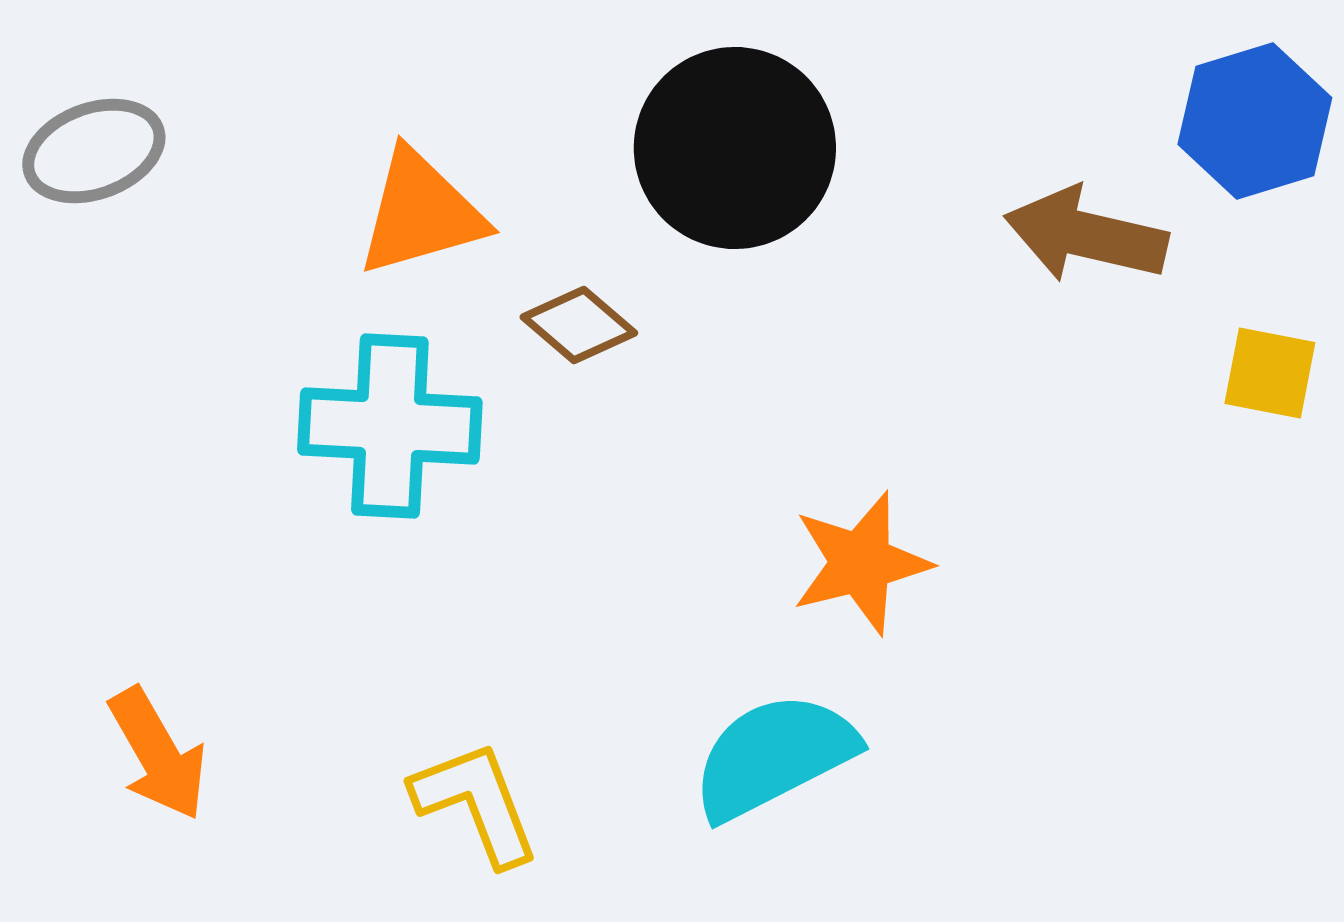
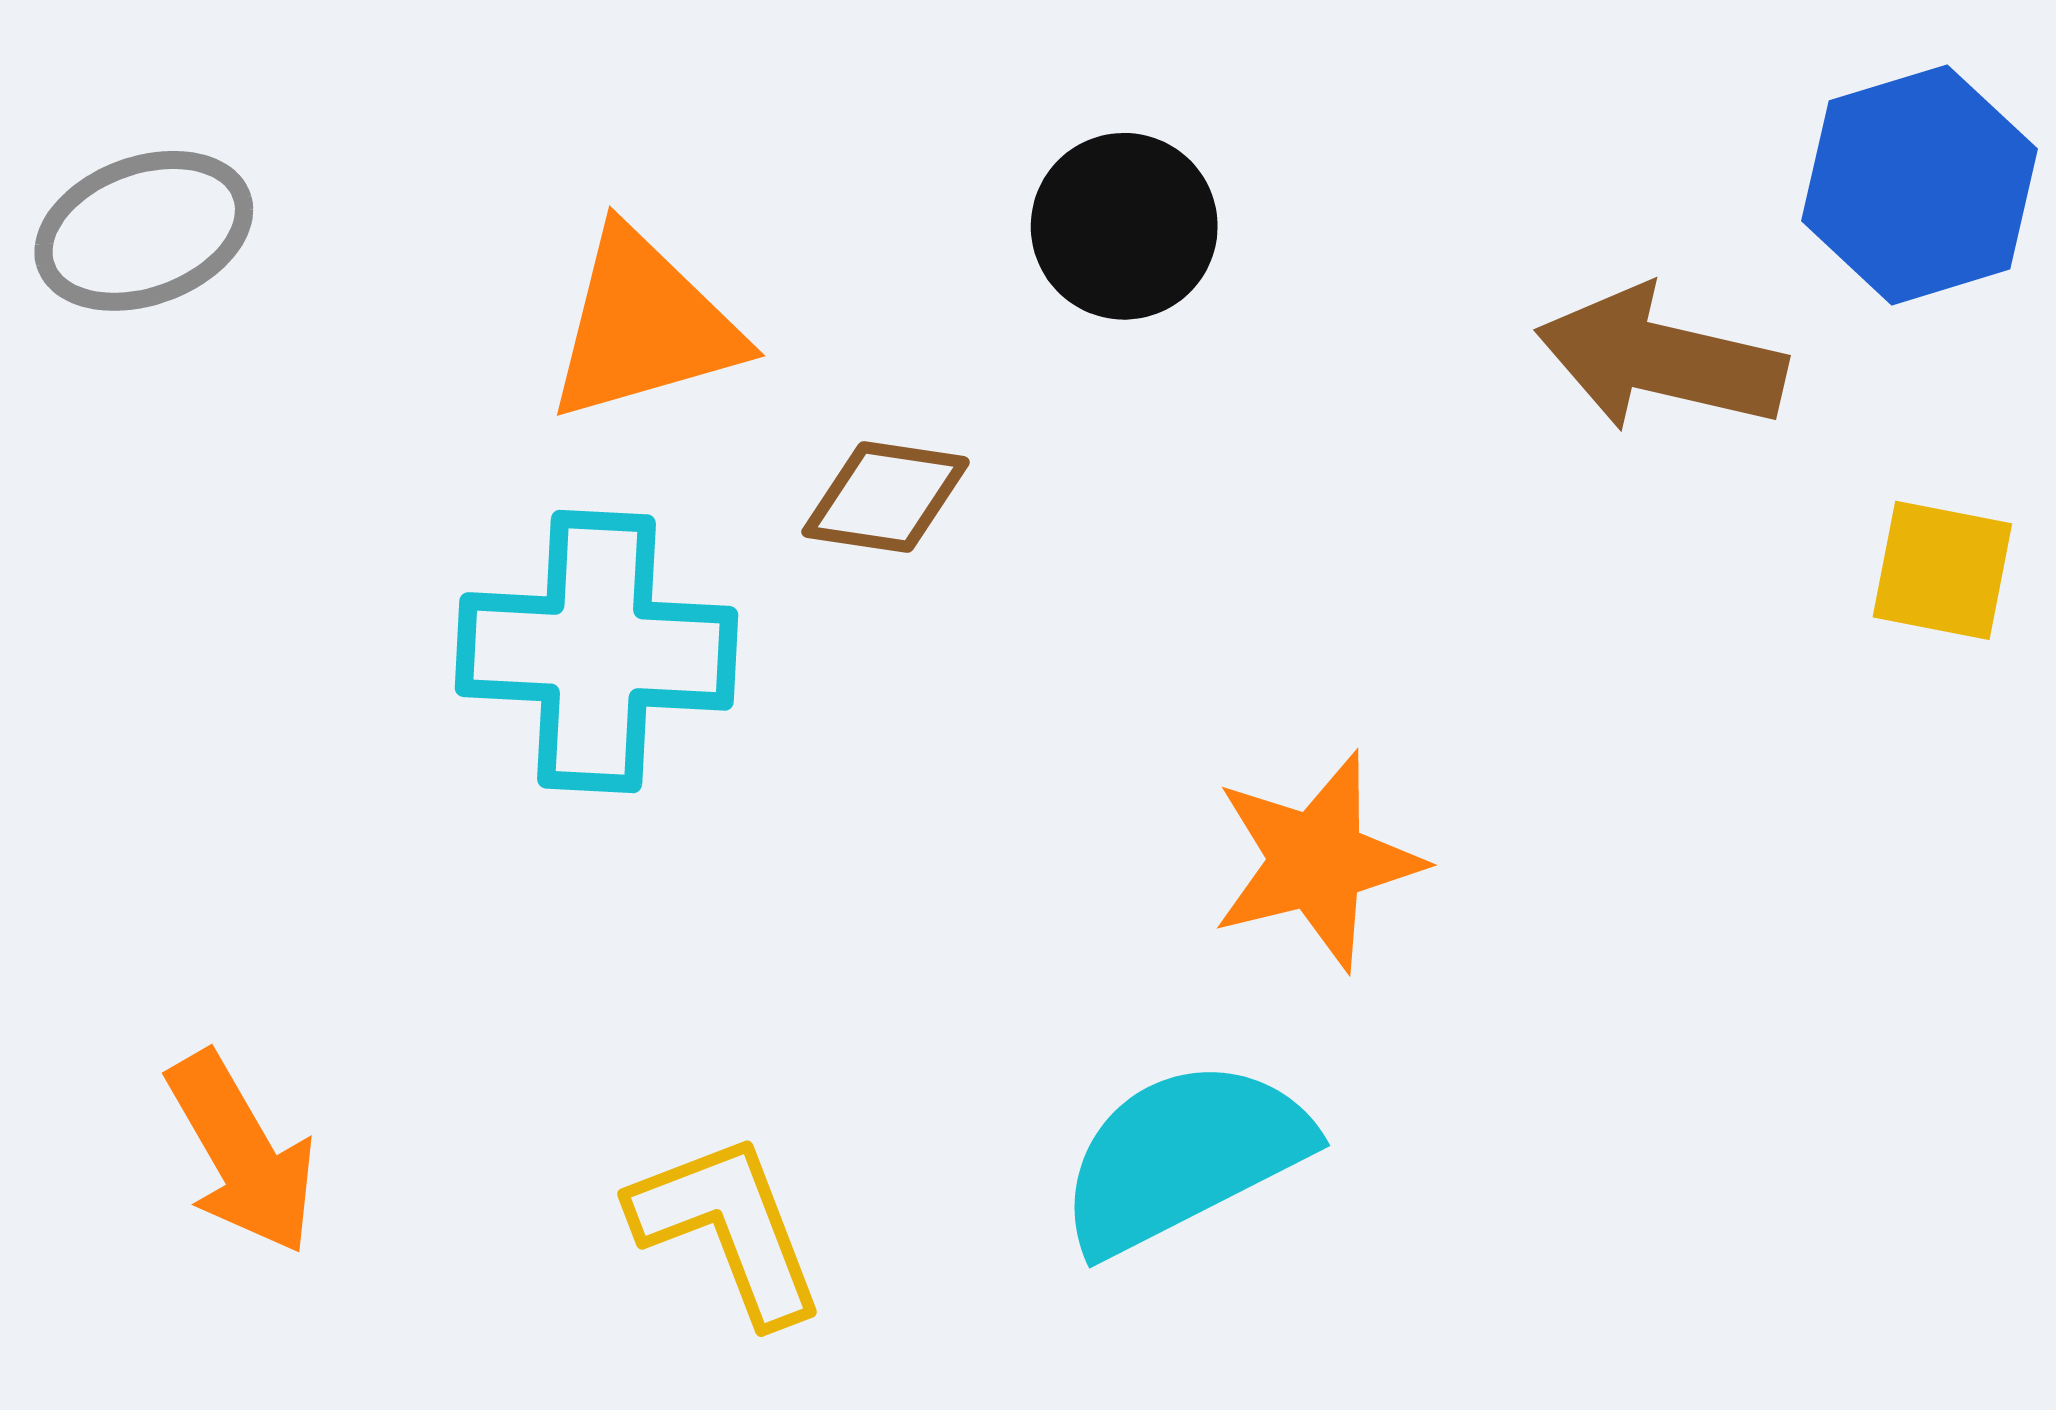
black circle: (735, 148) -> (1124, 226), size x0.6
brown diamond: (579, 325) -> (886, 497), turned -32

